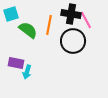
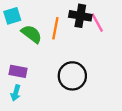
black circle: (73, 41) -> (72, 76), moved
cyan arrow: (27, 72) -> (16, 93), moved

